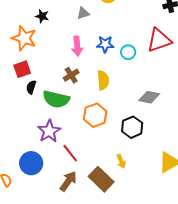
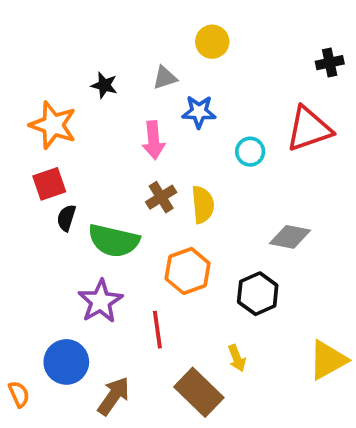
black star: (42, 16) -> (104, 85), moved
blue star: (105, 44) -> (199, 112), moved
brown cross: (71, 75) -> (161, 197), moved
red line: (70, 153) -> (157, 330), moved, turned 30
brown arrow: (68, 181) -> (114, 396), moved

